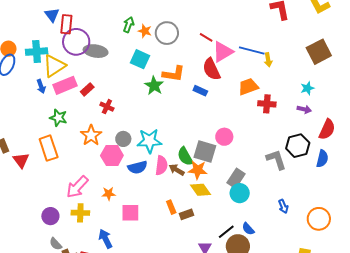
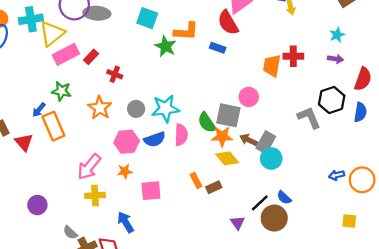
blue arrow: (41, 86) -> (39, 110), moved, turned 64
orange trapezoid: (248, 87) -> (272, 66), moved, turned -55
pink hexagon: (112, 155) -> (127, 142), moved
brown arrow: (177, 170) -> (249, 140), moved
blue arrow: (283, 206) -> (337, 175), moved, turned 104
purple circle: (50, 216) -> (37, 205), moved

